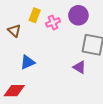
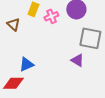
blue triangle: (28, 62) -> (26, 64), moved

